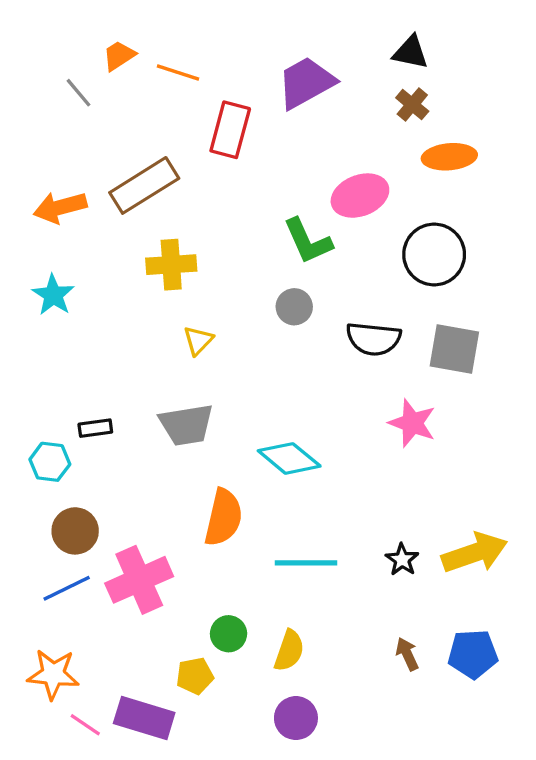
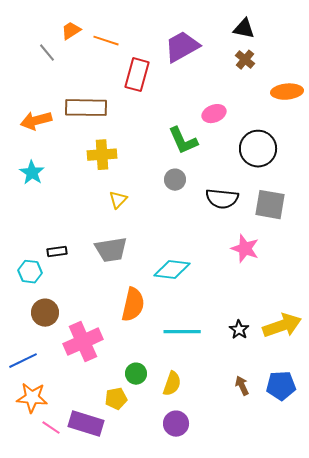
orange ellipse: (449, 157) -> (287, 92), moved
brown rectangle: (144, 185) -> (86, 108), turned 33
pink ellipse: (360, 196) -> (214, 114), size x0.7
cyan diamond: (289, 458) -> (172, 270), turned -33
blue line: (67, 588) -> (23, 361), moved

